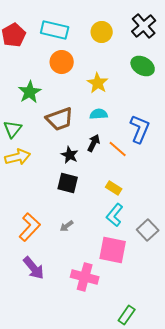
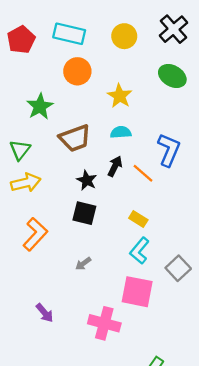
orange L-shape: (30, 227) -> (35, 234), moved
purple arrow: (34, 268) -> (45, 313), size x0.7

